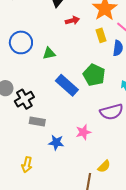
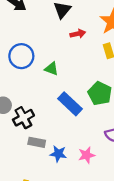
green triangle: (49, 53) -> (51, 69), turned 32
blue star: (56, 142) -> (58, 154), moved

